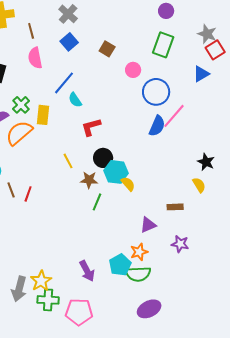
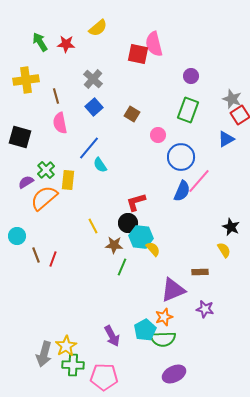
red L-shape: (91, 127) -> (136, 202), moved
purple triangle: (148, 225) -> (173, 290), size x1.5

